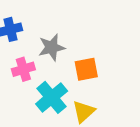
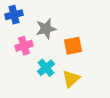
cyan cross: (52, 97) -> (46, 68), size x0.7

